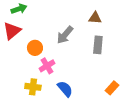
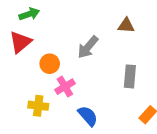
gray rectangle: (98, 45) -> (130, 76), moved
yellow cross: (33, 87) -> (38, 106), moved

